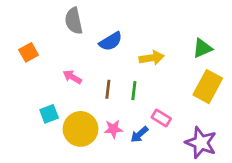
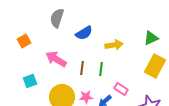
gray semicircle: (74, 21) -> (57, 18), turned 30
pink arrow: (72, 77) -> (56, 59), size x1.5
cyan square: (49, 114) -> (30, 81), moved

